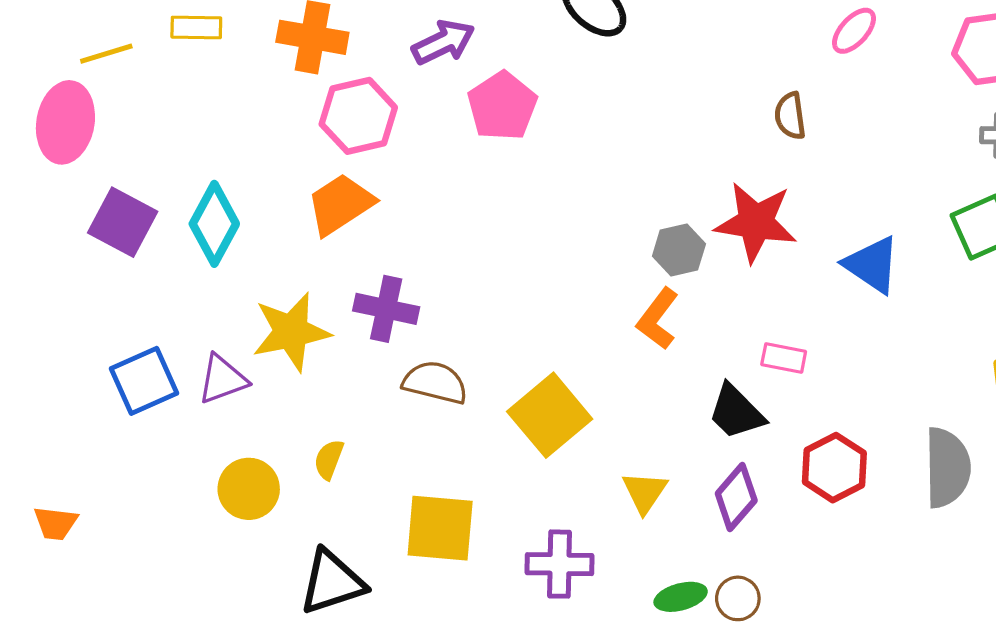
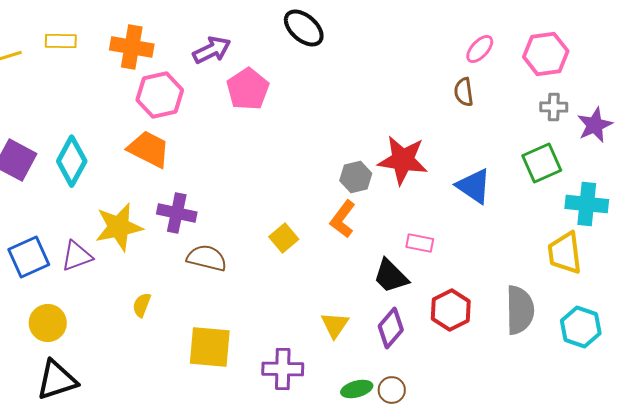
pink ellipse: (854, 31) -> (480, 49), moved
brown semicircle: (790, 116) -> (464, 92), moved
orange trapezoid: (340, 204) -> (149, 149), turned 60
yellow square: (550, 415) -> (284, 238), moved, size x0.6
yellow circle: (249, 489) -> (48, 323), moved
black triangle: (332, 582) -> (57, 380), moved

